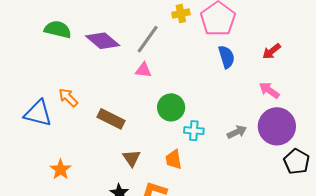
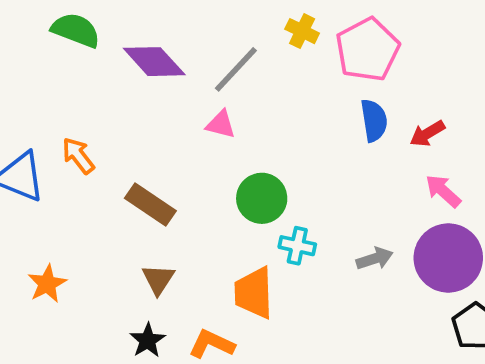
yellow cross: (181, 14) -> (302, 31), turned 30
red arrow: (272, 51) -> (427, 134), moved
brown triangle: (132, 158) -> (158, 279), moved
orange trapezoid: (174, 159) -> (254, 293), size x1.4

